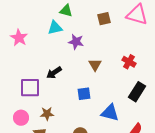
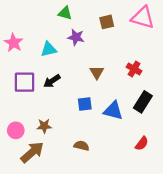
cyan triangle: (55, 28) -> (49, 49), moved
purple star: (76, 42) -> (76, 37), moved
purple square: (30, 88) -> (25, 82), moved
blue triangle: (110, 113) -> (113, 111), moved

